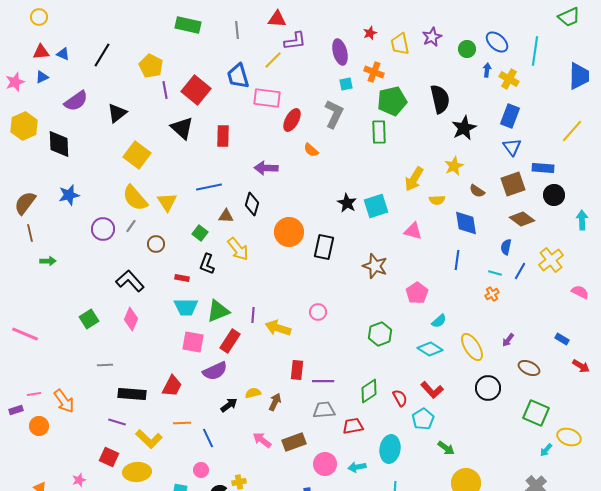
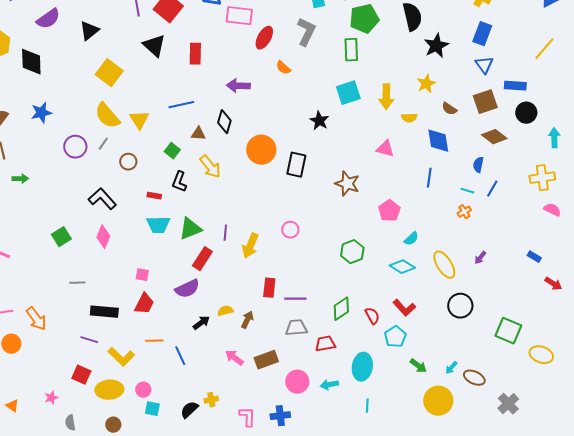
yellow arrow: (414, 179) -> (386, 97), turned -30
cyan square: (376, 206) -> (348, 93), moved
yellow cross: (551, 260) -> (542, 178), moved, turned 30
yellow arrow: (278, 328) -> (250, 246), turned -85
pink square: (193, 342) -> (142, 275), moved, size x0.6
brown ellipse: (529, 368) -> (474, 378), moved
cyan arrow: (546, 450) -> (451, 368), moved
pink circle: (201, 470) -> (143, 390), moved

